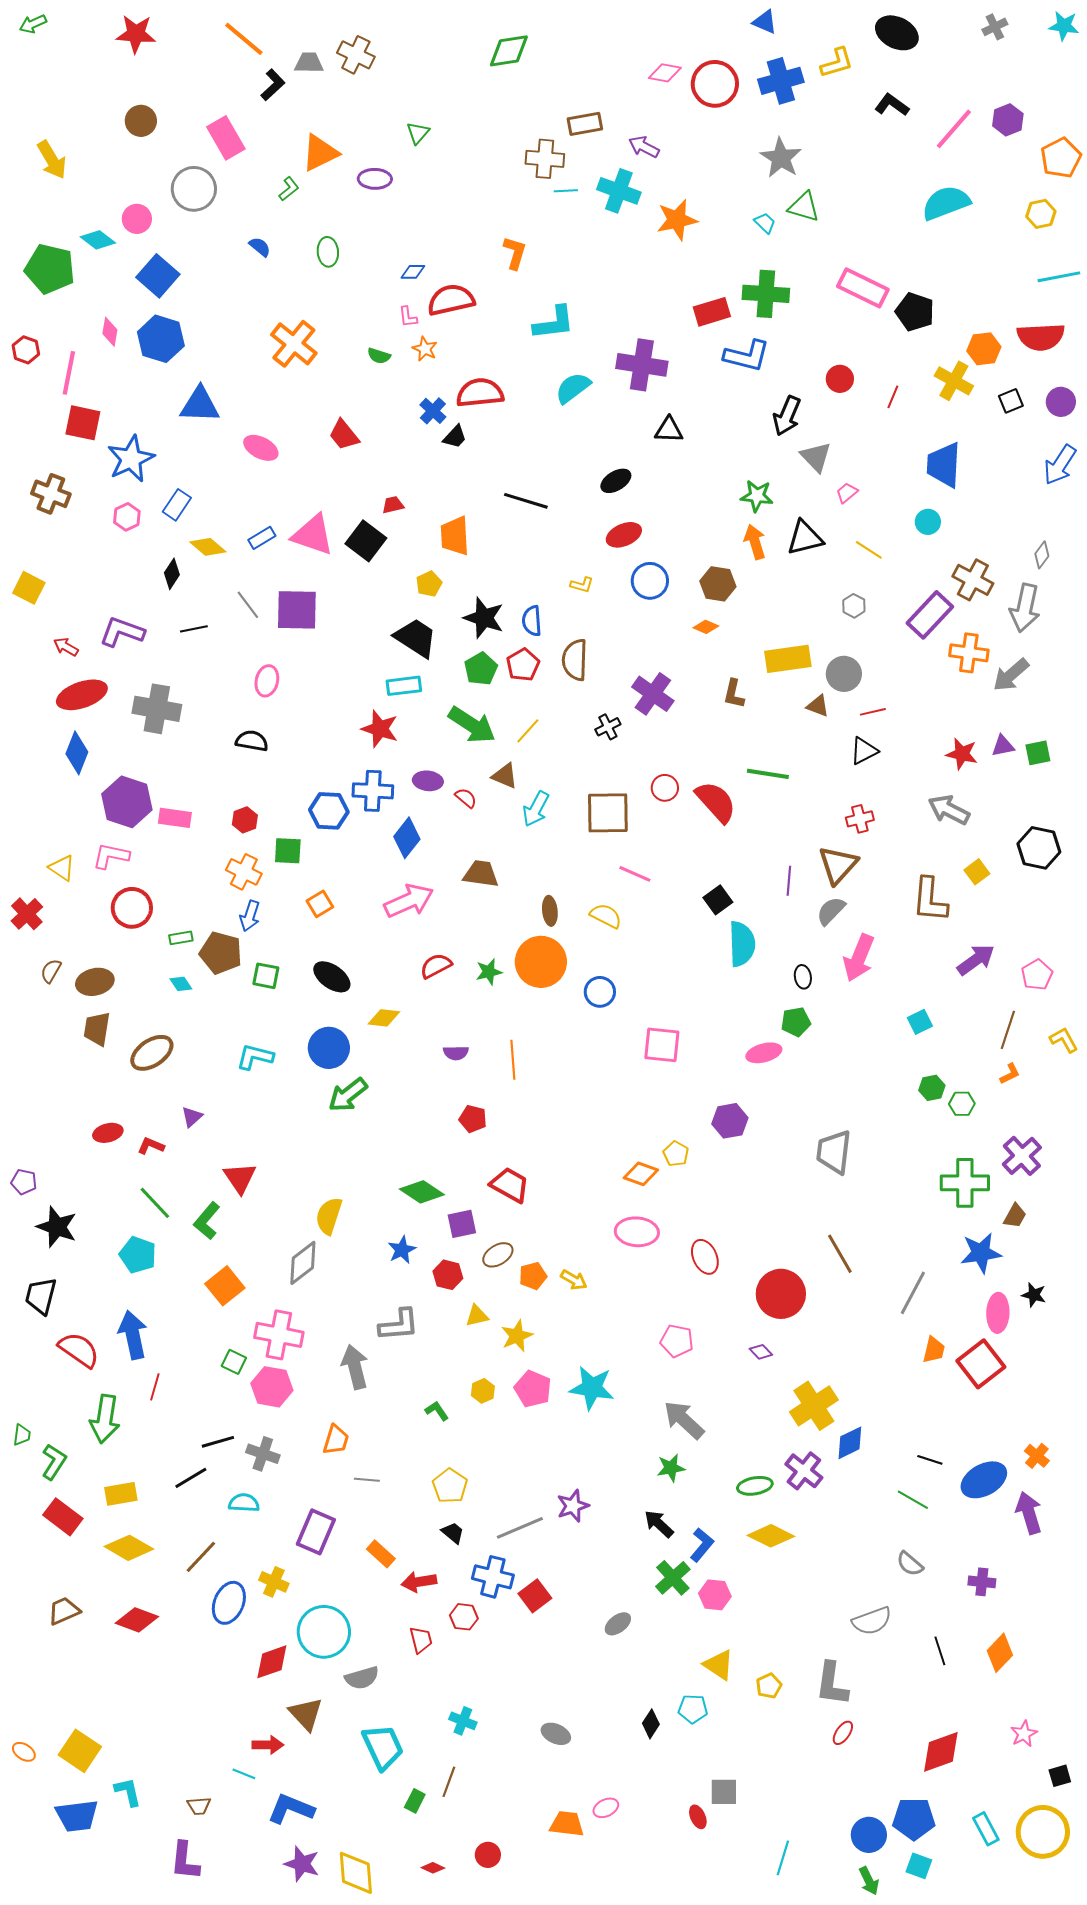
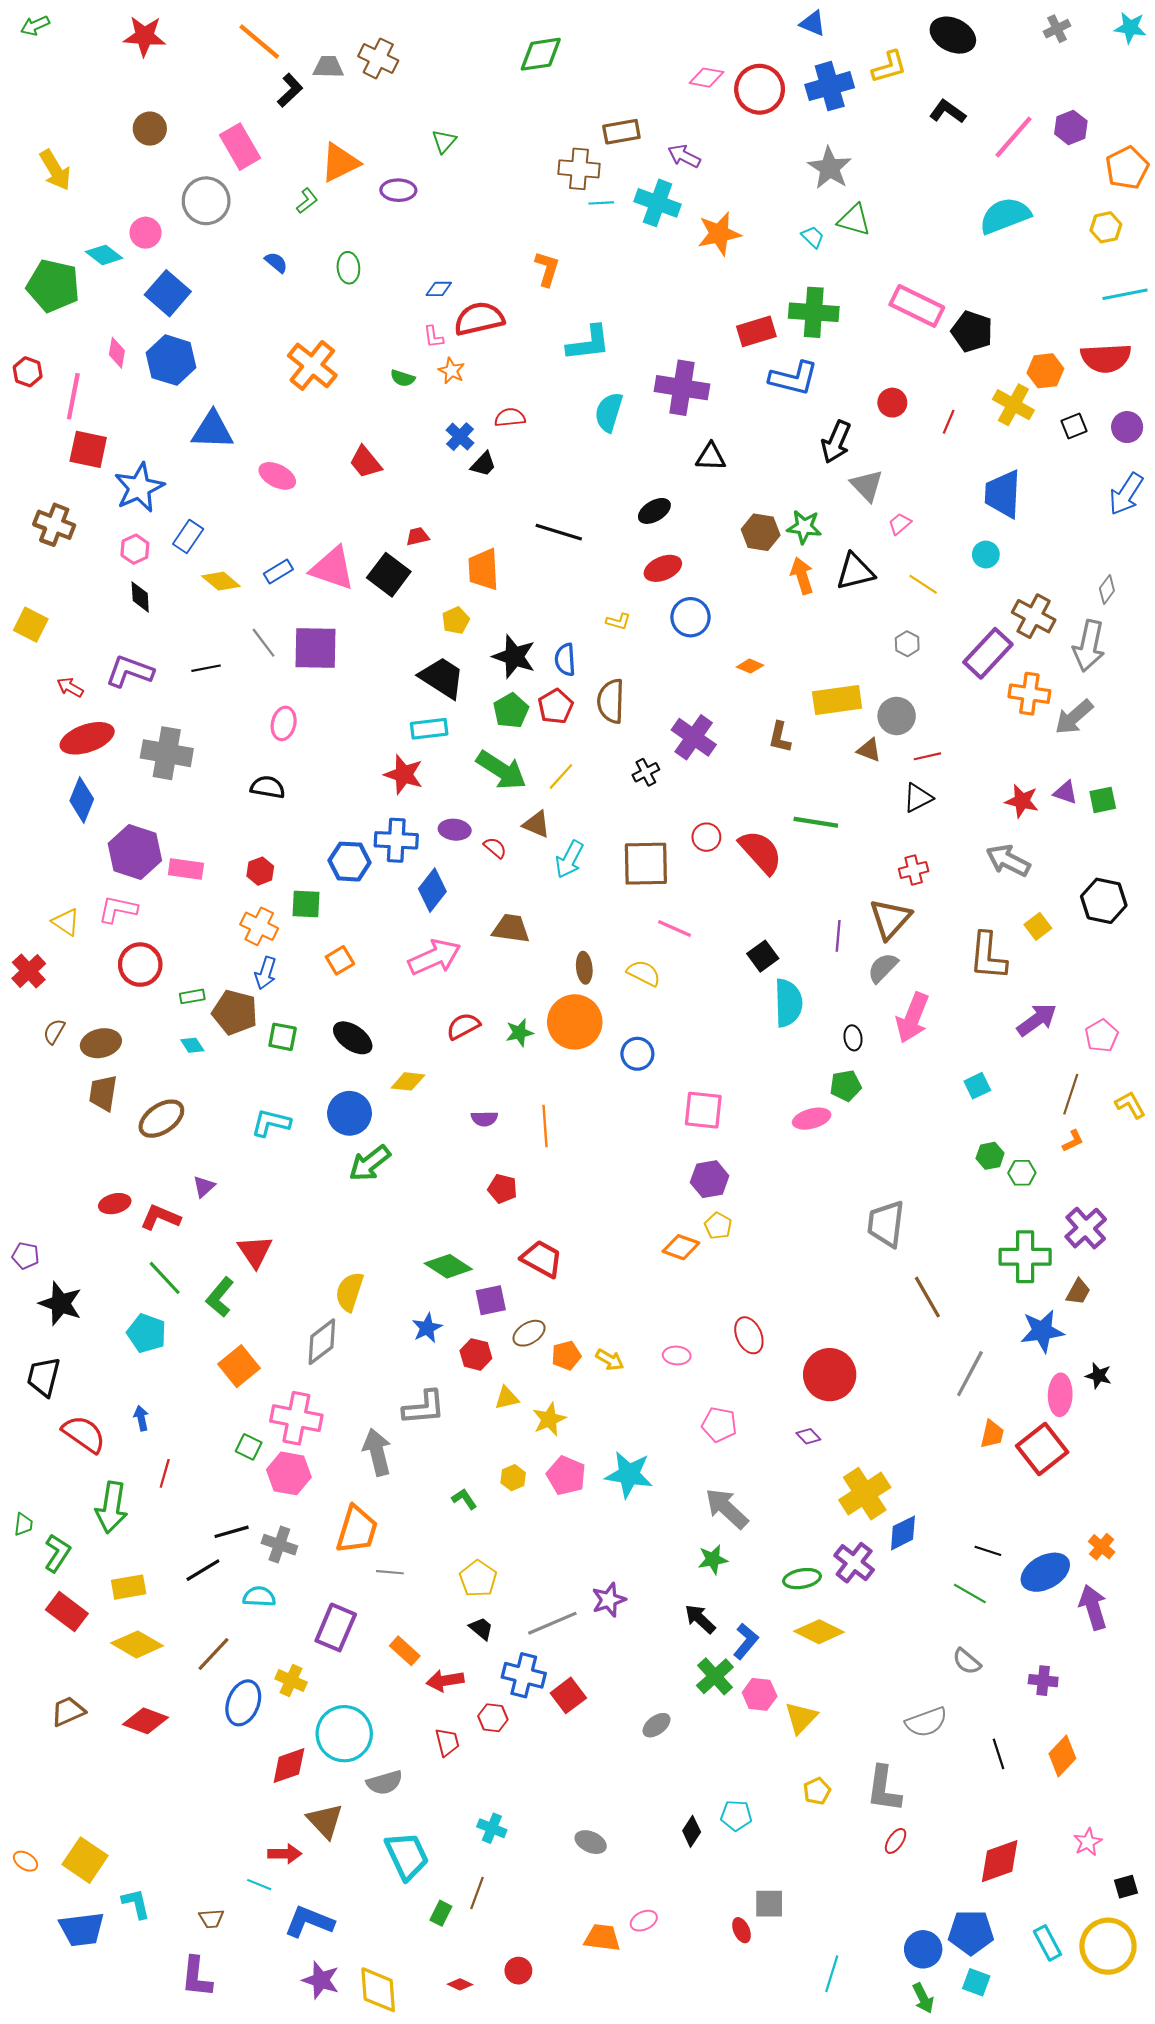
cyan semicircle: (573, 388) -> (609, 412), turned -36
red semicircle: (480, 393) -> (510, 417), size x0.6
black diamond: (172, 574) -> (140, 597), moved, turned -36
brown hexagon: (718, 584) -> (761, 532), moved
purple triangle: (1003, 746) -> (1065, 792), turned 30
purple hexagon: (730, 1121) -> (710, 1179), moved
red L-shape: (151, 1146) -> (160, 1217), size x1.4
pink ellipse: (637, 1232) -> (677, 1355), moved, size x0.6
brown line: (840, 1254) -> (927, 1297), moved
blue arrow: (133, 1335) -> (141, 1418), size x0.5
orange trapezoid: (336, 1440) -> (357, 1530), size x1.5
yellow triangle: (719, 1665) -> (801, 1718), moved, turned 40

